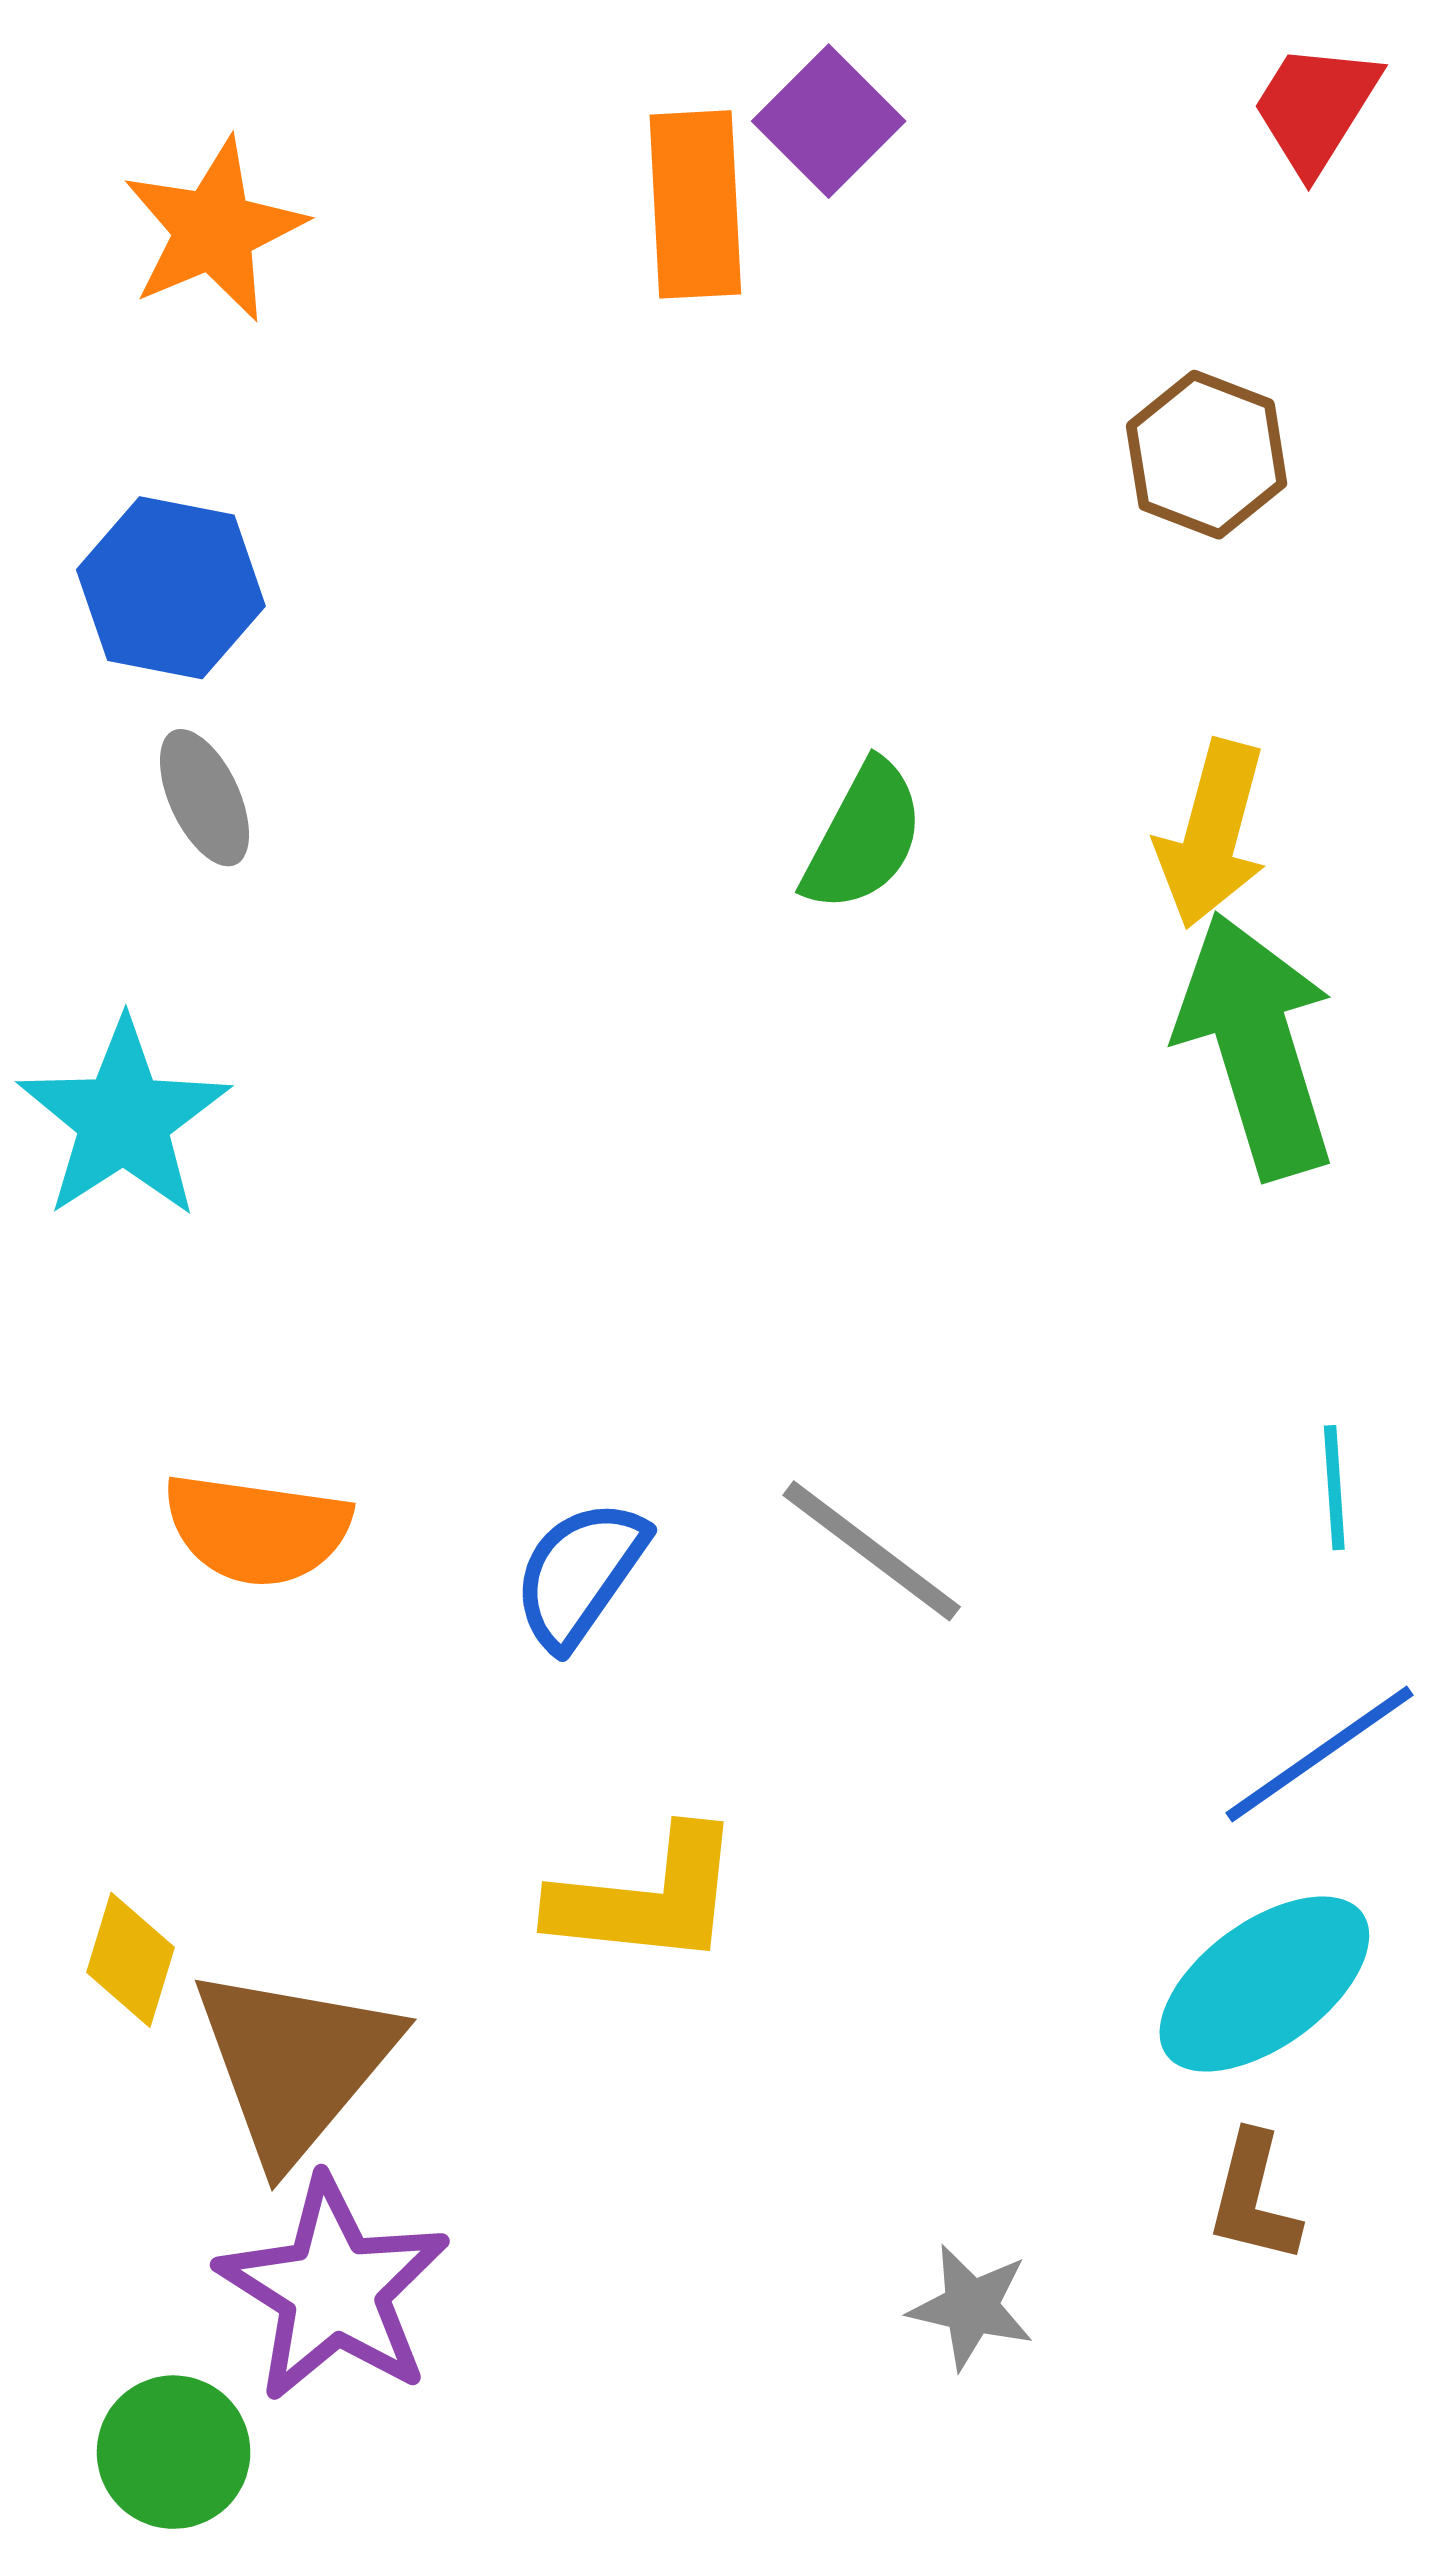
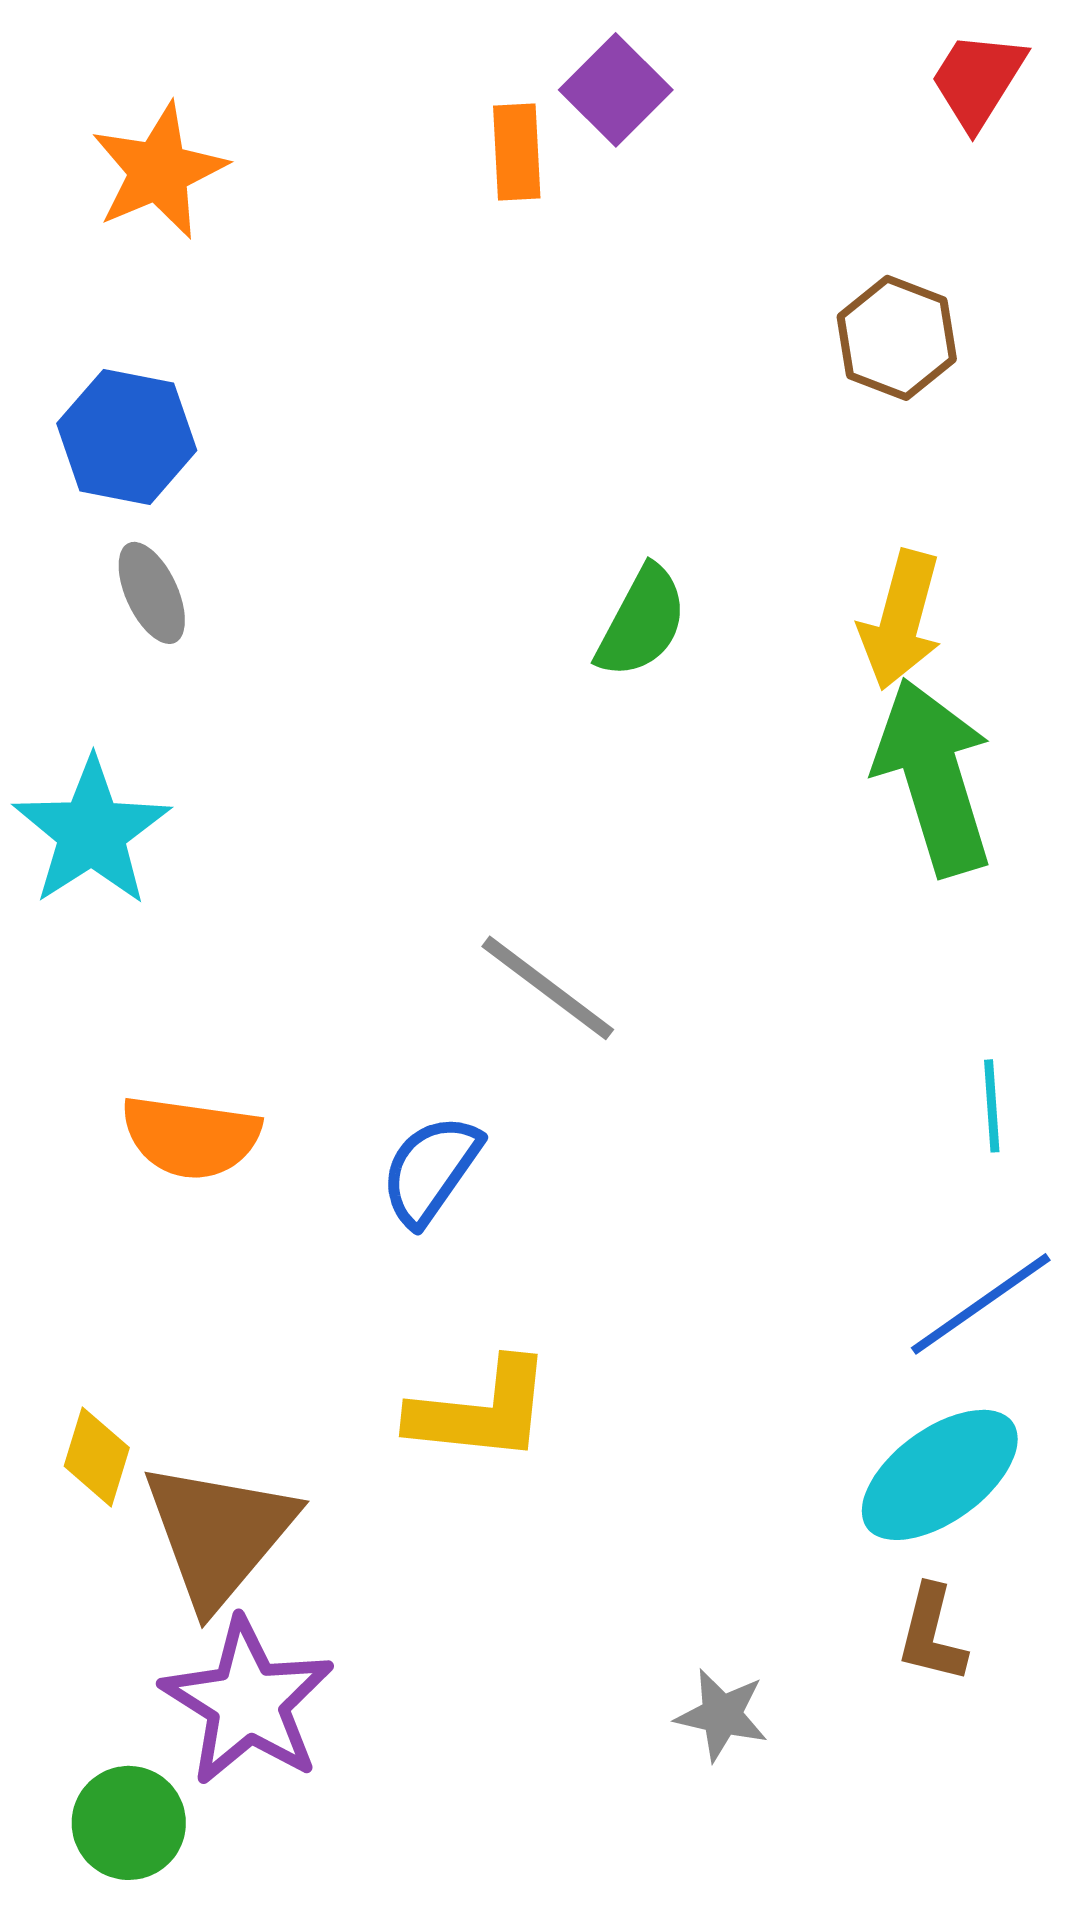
orange rectangle: (695, 204) -> (517, 152), size x0.7
gray line: (872, 1551) -> (548, 988), moved

